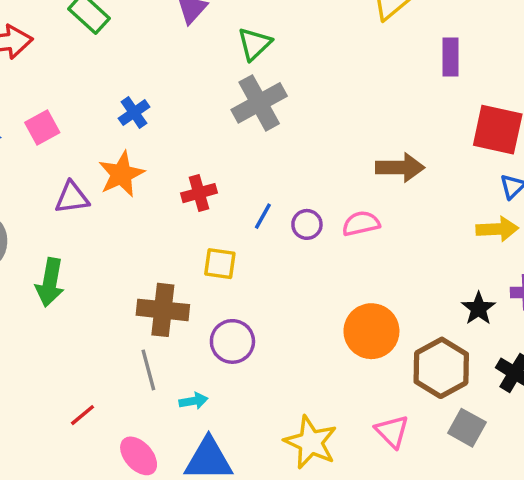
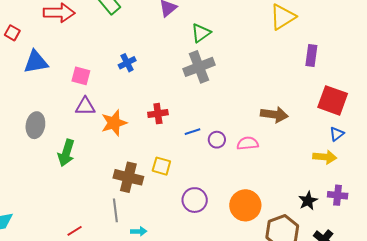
pink square: (42, 127) -> (81, 76), moved, turned 36
orange star: (121, 174) -> (114, 123), moved
blue line: (263, 216) -> (192, 132), turned 35
yellow square: (220, 264) -> (161, 166), moved
purple circle: (232, 341) -> (195, 200), moved

